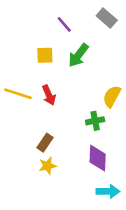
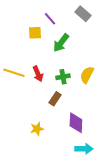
yellow square: (45, 55) -> (35, 33), moved
green cross: (95, 121) -> (63, 77), moved
brown rectangle: (45, 143) -> (55, 99), moved

